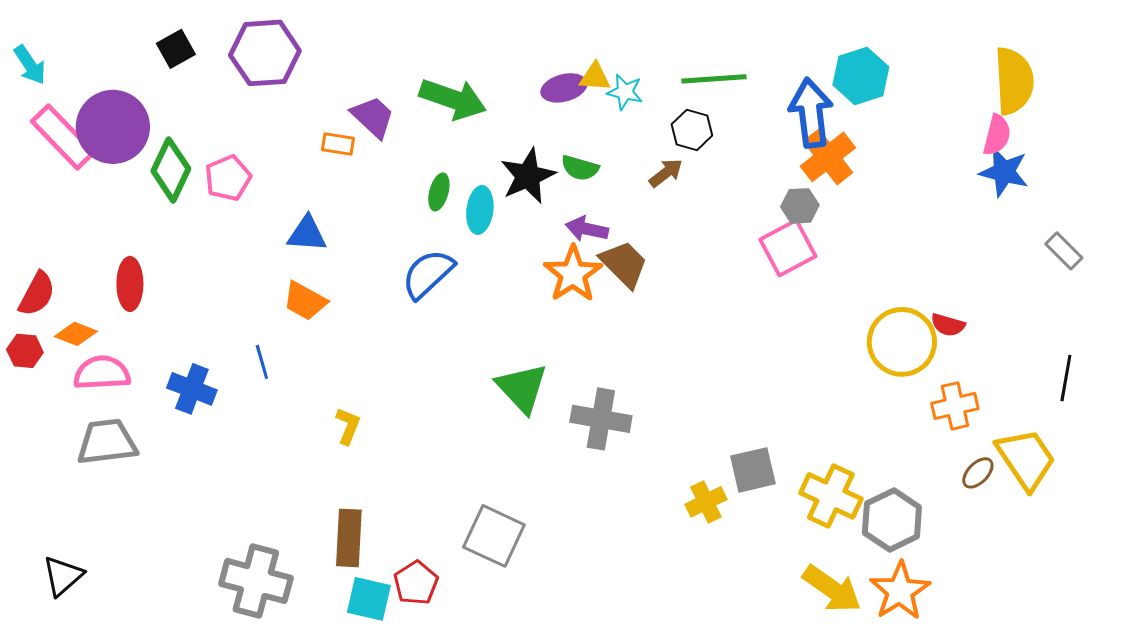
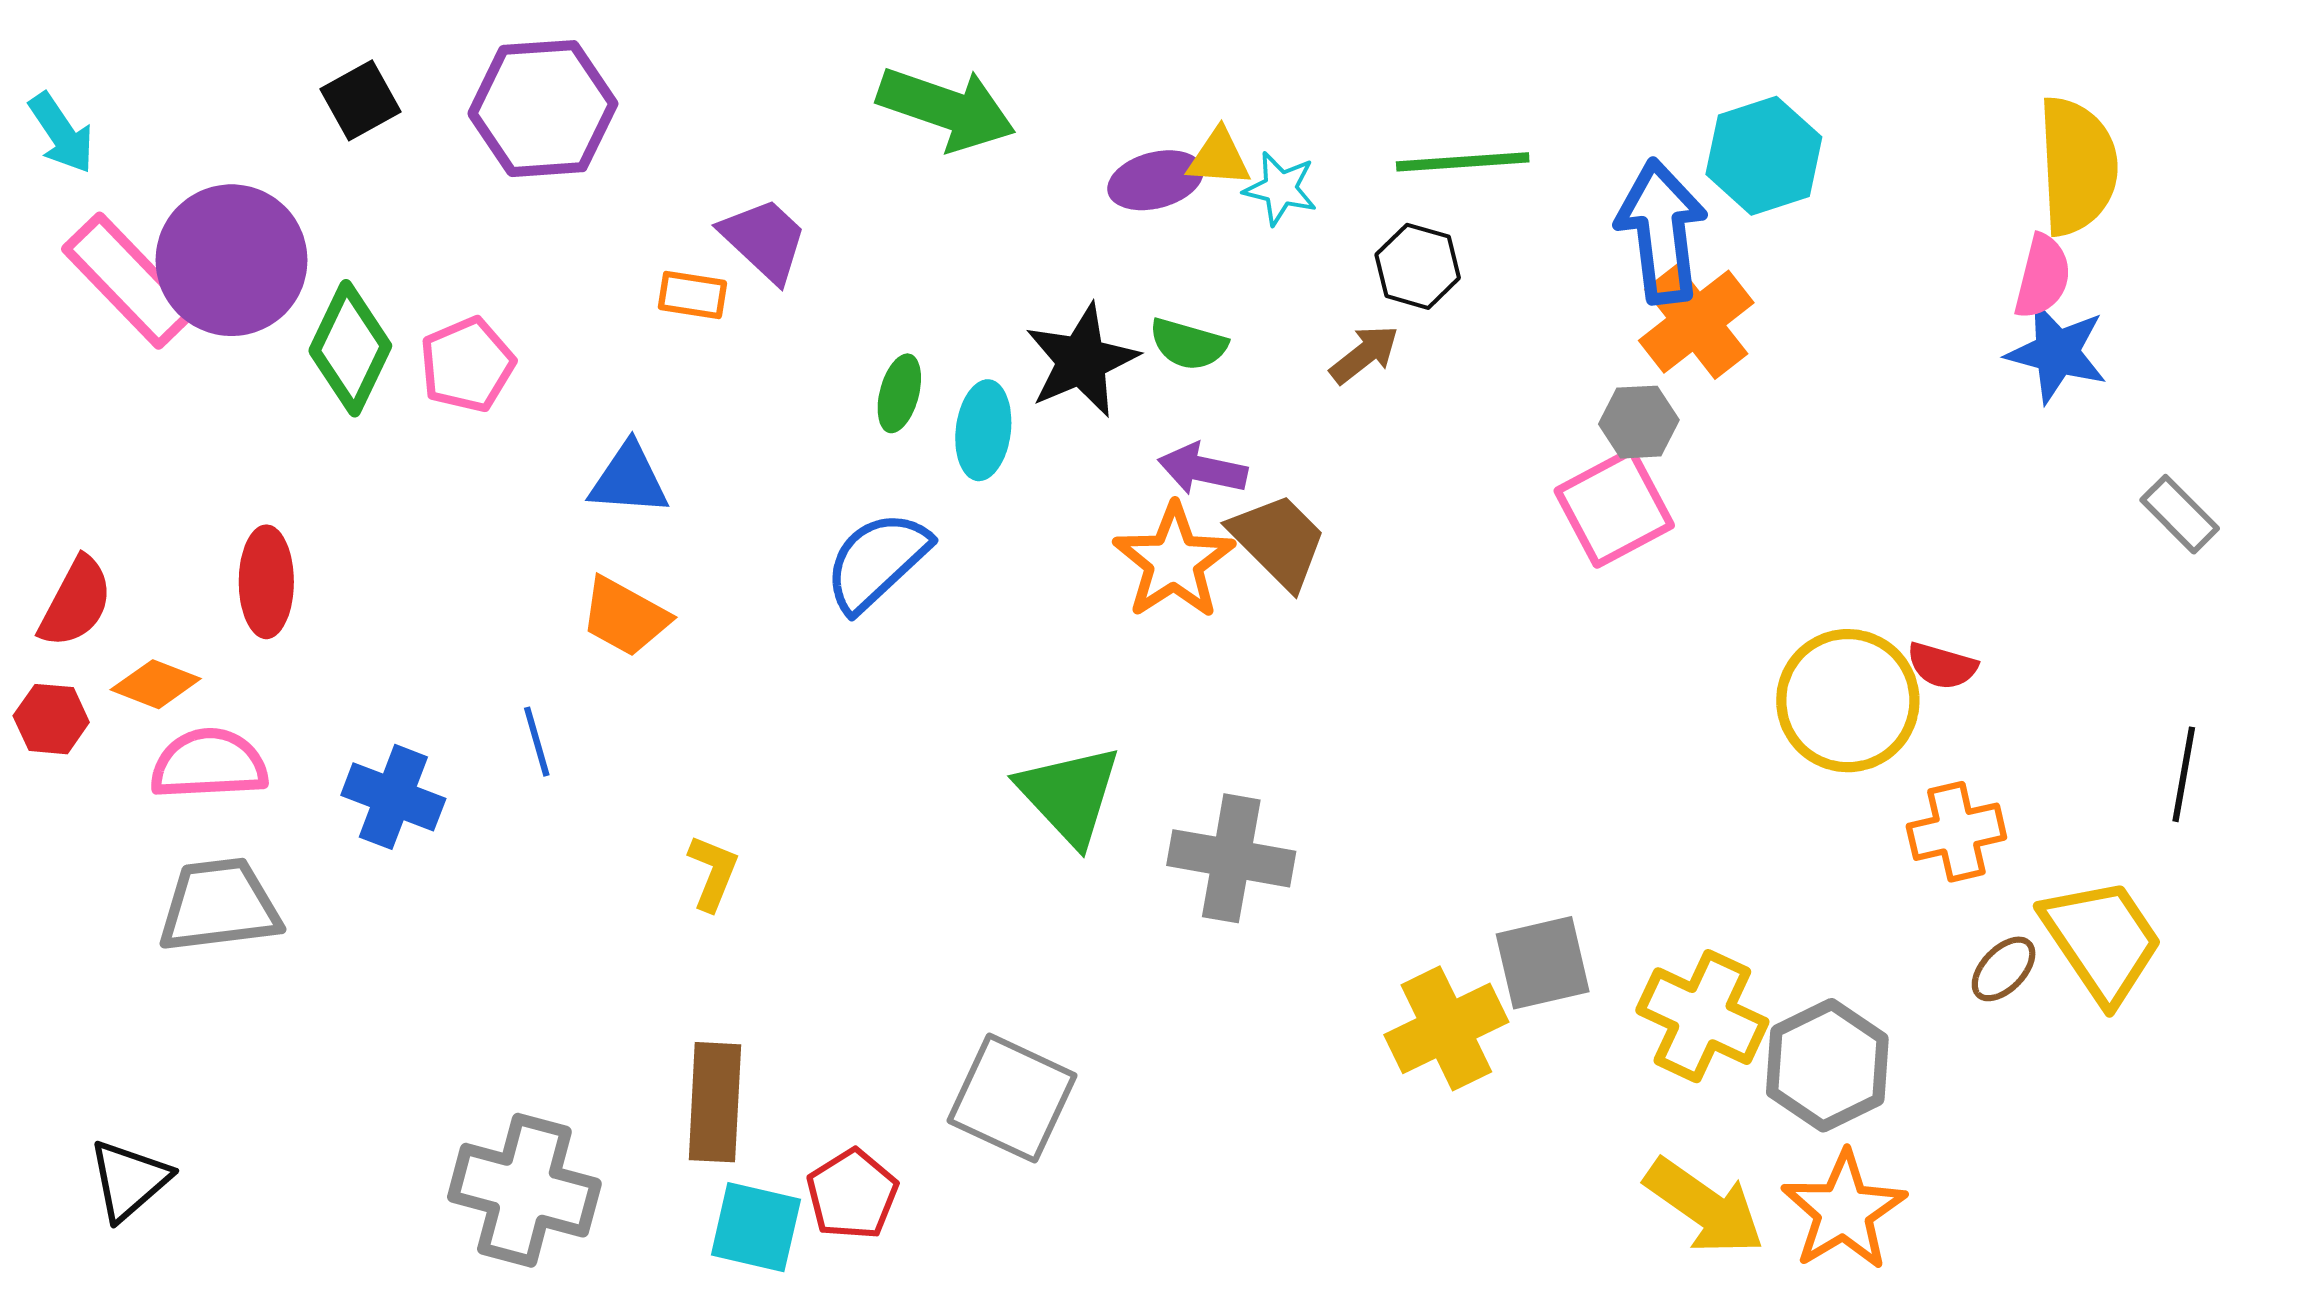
green arrow: (453, 99) -> (946, 109), moved
yellow cross: (706, 502) -> (1446, 1028), size x1.4

